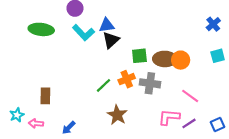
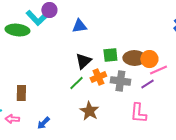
cyan L-shape: (83, 33) -> (36, 18), moved
black triangle: (111, 40) -> (83, 61), moved
pink line: (190, 96) -> (158, 70), moved, turned -60
pink L-shape: (169, 117) -> (138, 113), turned -90
purple line: (189, 123) -> (147, 84), moved

